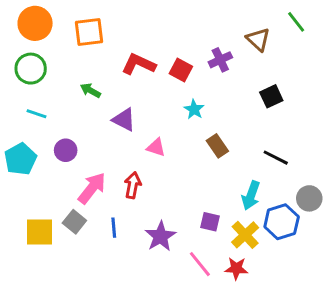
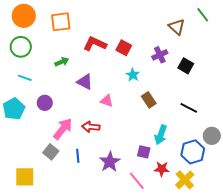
purple cross: (220, 60) -> (160, 55), moved
green arrow: (90, 90) -> (62, 62), turned 128
black square: (271, 96) -> (186, 66), turned -35
red arrow: (133, 185) -> (91, 127), turned -96
cyan arrow: (251, 195) -> (161, 135), moved
yellow square: (39, 232) -> (25, 177), moved
yellow cross: (245, 235) -> (185, 180), moved
red star: (236, 268) -> (162, 169), moved

